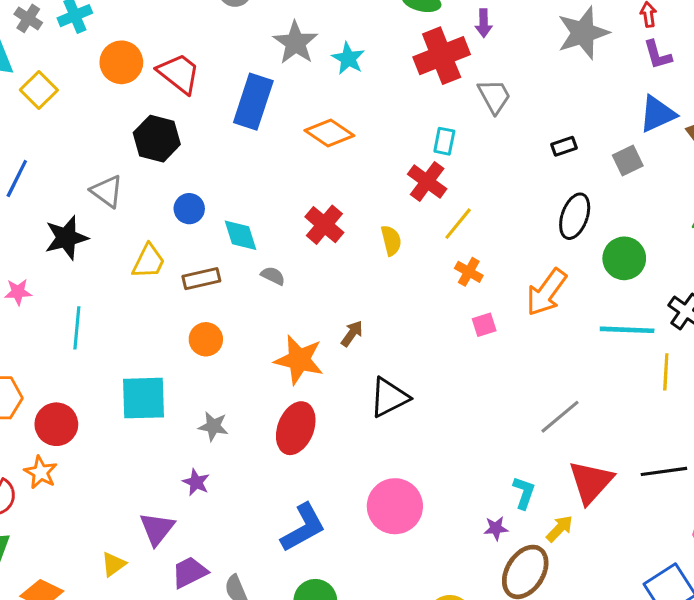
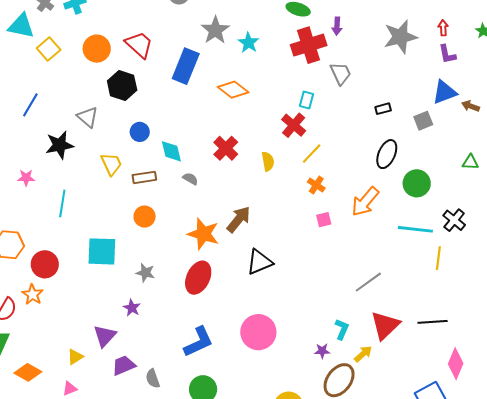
orange circle: (121, 62) -> (97, 49), moved
yellow trapezoid: (149, 261) -> (111, 164), turned -55
brown arrow: (352, 334) -> (239, 219), size x1.6

